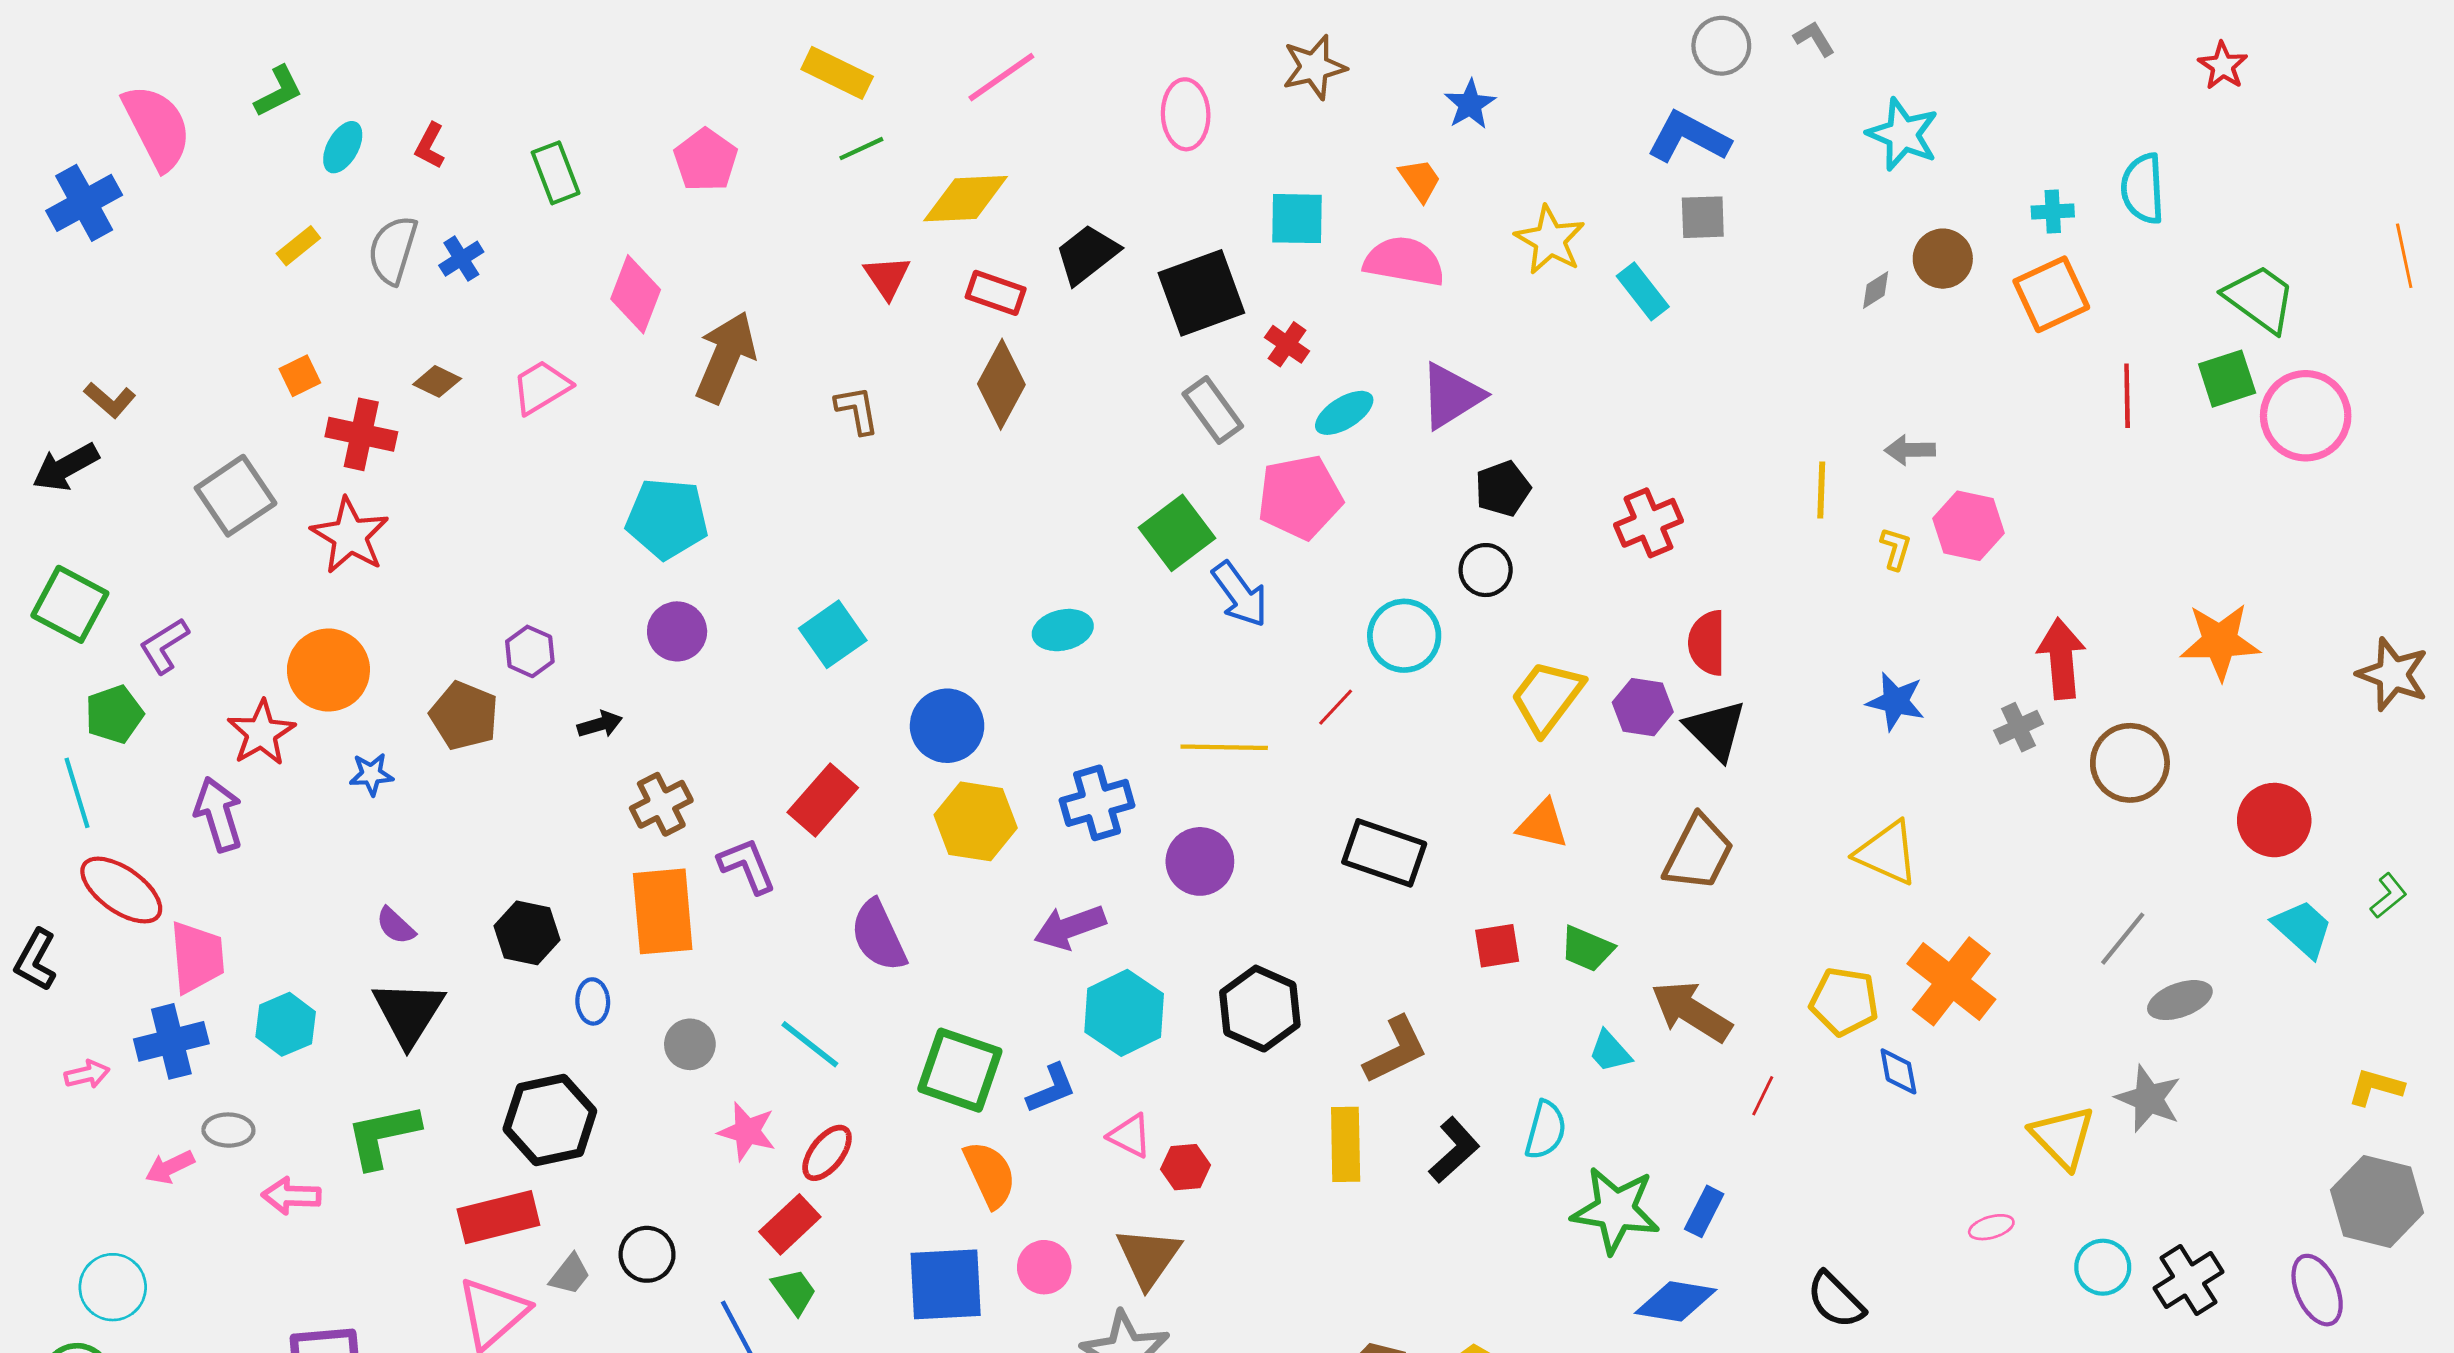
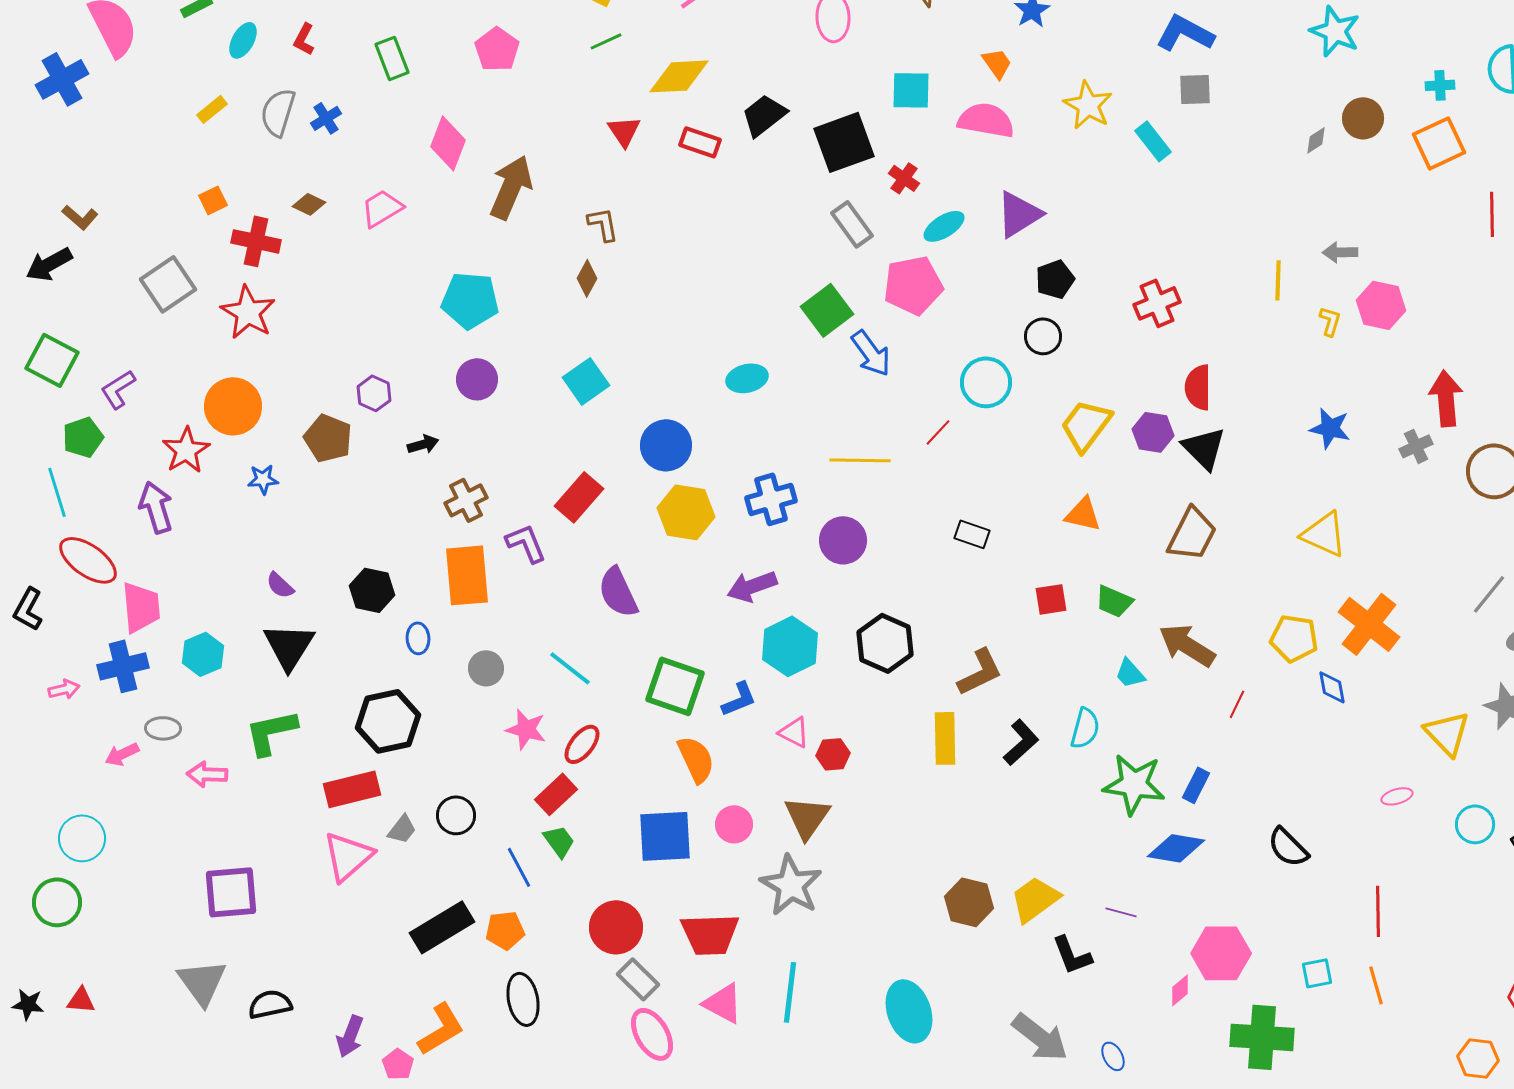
brown diamond: (1001, 384) -> (587, 278), moved, size x0.6
black rectangle: (1384, 853) -> (972, 534), size x0.6

